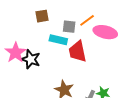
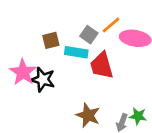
brown square: (42, 16) -> (51, 40), moved
gray square: (69, 27) -> (89, 35), turned 32

